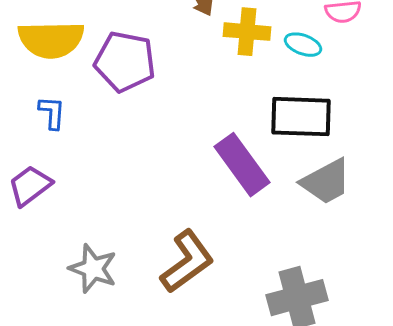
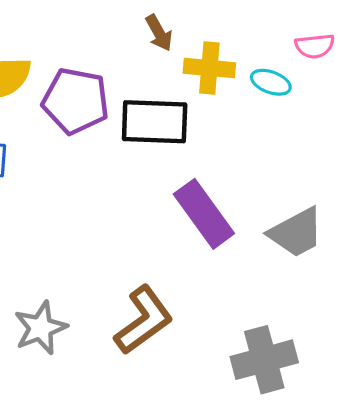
black rectangle: (301, 117) -> (155, 122), moved
gray star: (93, 269) -> (41, 328), turned 30

